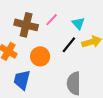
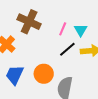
pink line: (52, 20) -> (63, 29), moved, turned -32
orange circle: (40, 56) -> (44, 74), moved

